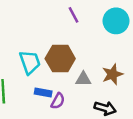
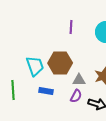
purple line: (74, 15) -> (71, 27), turned 32
purple semicircle: (58, 101) -> (76, 96), moved

